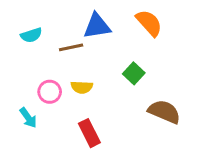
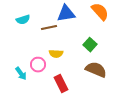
pink circle: (50, 92) -> (38, 65), moved
brown semicircle: (164, 112) -> (96, 70), moved

